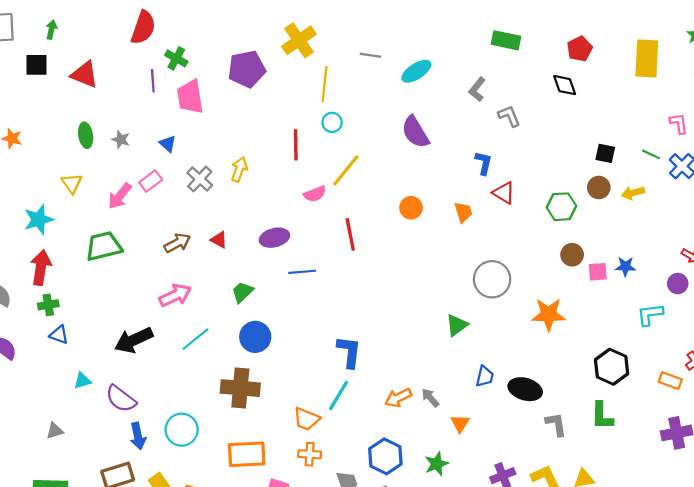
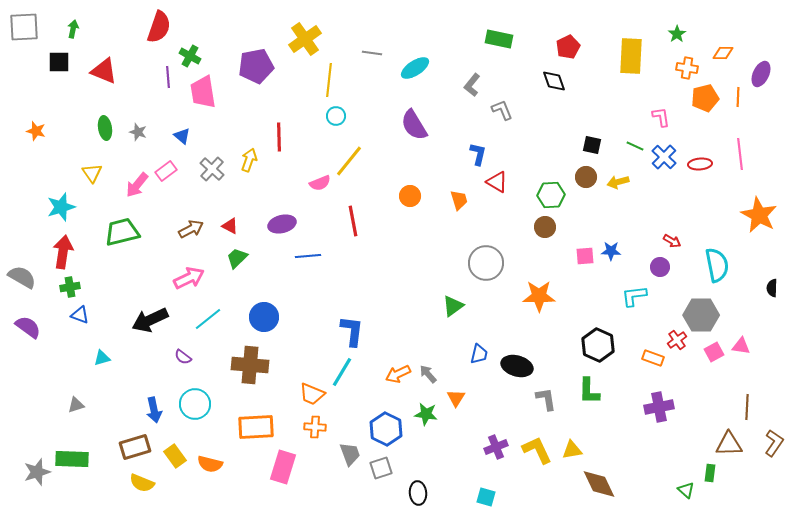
red line: (296, 145) -> (279, 137), moved
brown circle: (572, 255) -> (545, 227), moved
green trapezoid: (242, 292) -> (237, 258), moved
purple semicircle: (121, 399) -> (183, 357), moved, size x0.6
green star: (437, 464) -> (426, 414), moved, turned 30

